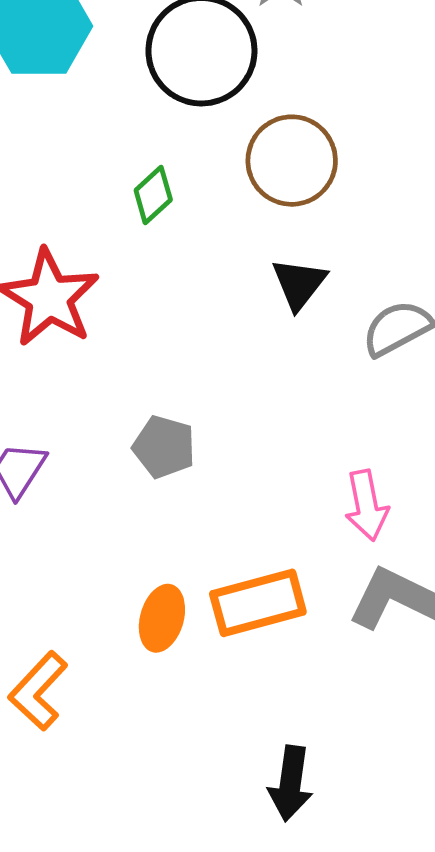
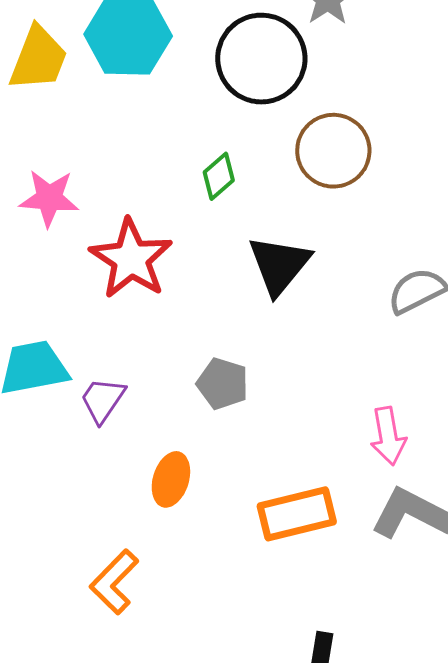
black triangle: (299, 284) -> (279, 265), moved, size x1.4
orange ellipse: (162, 618) -> (171, 479), moved

